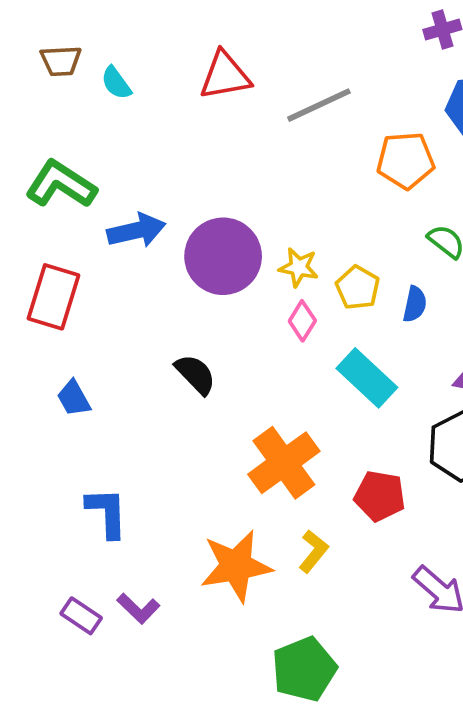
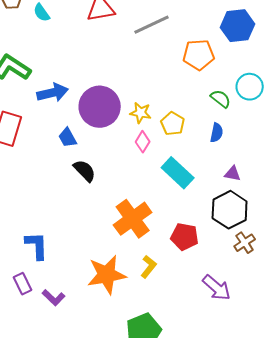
blue semicircle: (415, 304) -> (217, 133), moved
blue trapezoid: (74, 398) -> (68, 138), moved
purple rectangle: (81, 616) -> (23, 284), moved, turned 30

